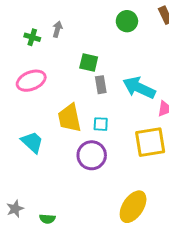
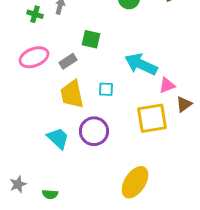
gray rectangle: (101, 85) -> (68, 61), moved, turned 66
cyan square: (101, 124) -> (106, 89), moved
cyan trapezoid: (32, 142) -> (58, 138), moved

